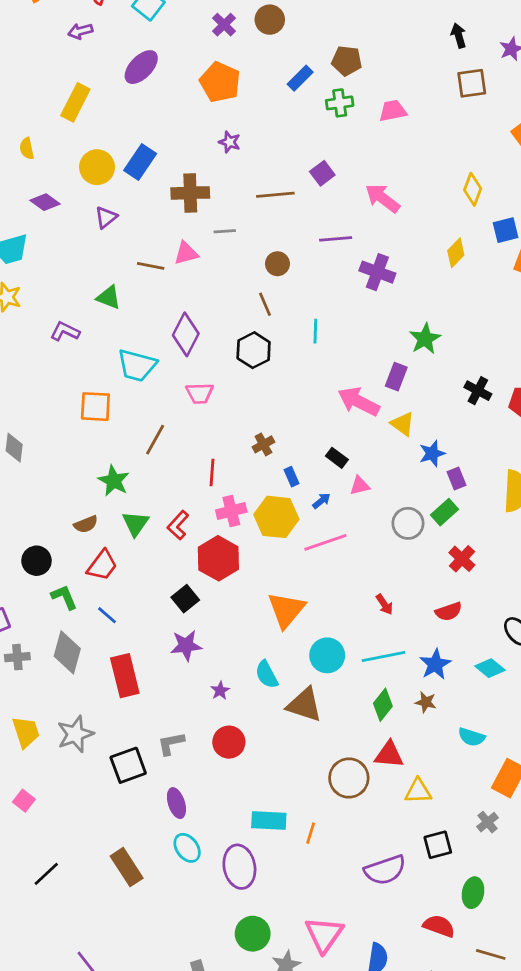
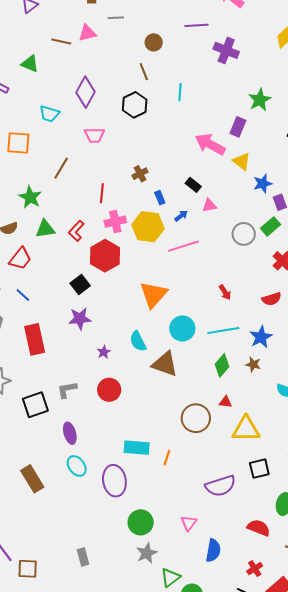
cyan trapezoid: (137, 365) -> (49, 114), size x0.7
green triangle: (135, 524) -> (45, 229), turned 45
red triangle: (389, 755) -> (226, 402), size x0.6
yellow triangle: (418, 791) -> (246, 429), size x1.4
green circle: (253, 934) -> (141, 522), moved
pink triangle: (324, 935) -> (189, 523), moved, size x0.6

